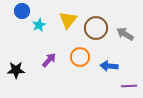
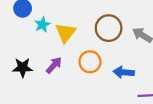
yellow triangle: (68, 20) -> (66, 33), moved
black star: (16, 70) -> (23, 68), moved

